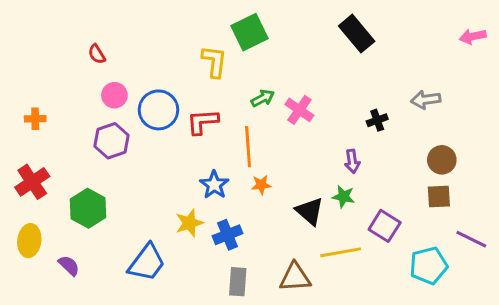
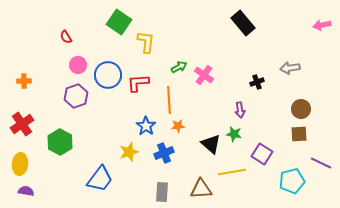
green square: (250, 32) -> (119, 22), moved, turned -30
blue cross: (227, 235) -> (164, 153), moved
purple semicircle: (69, 266) -> (26, 191), moved, turned -35

